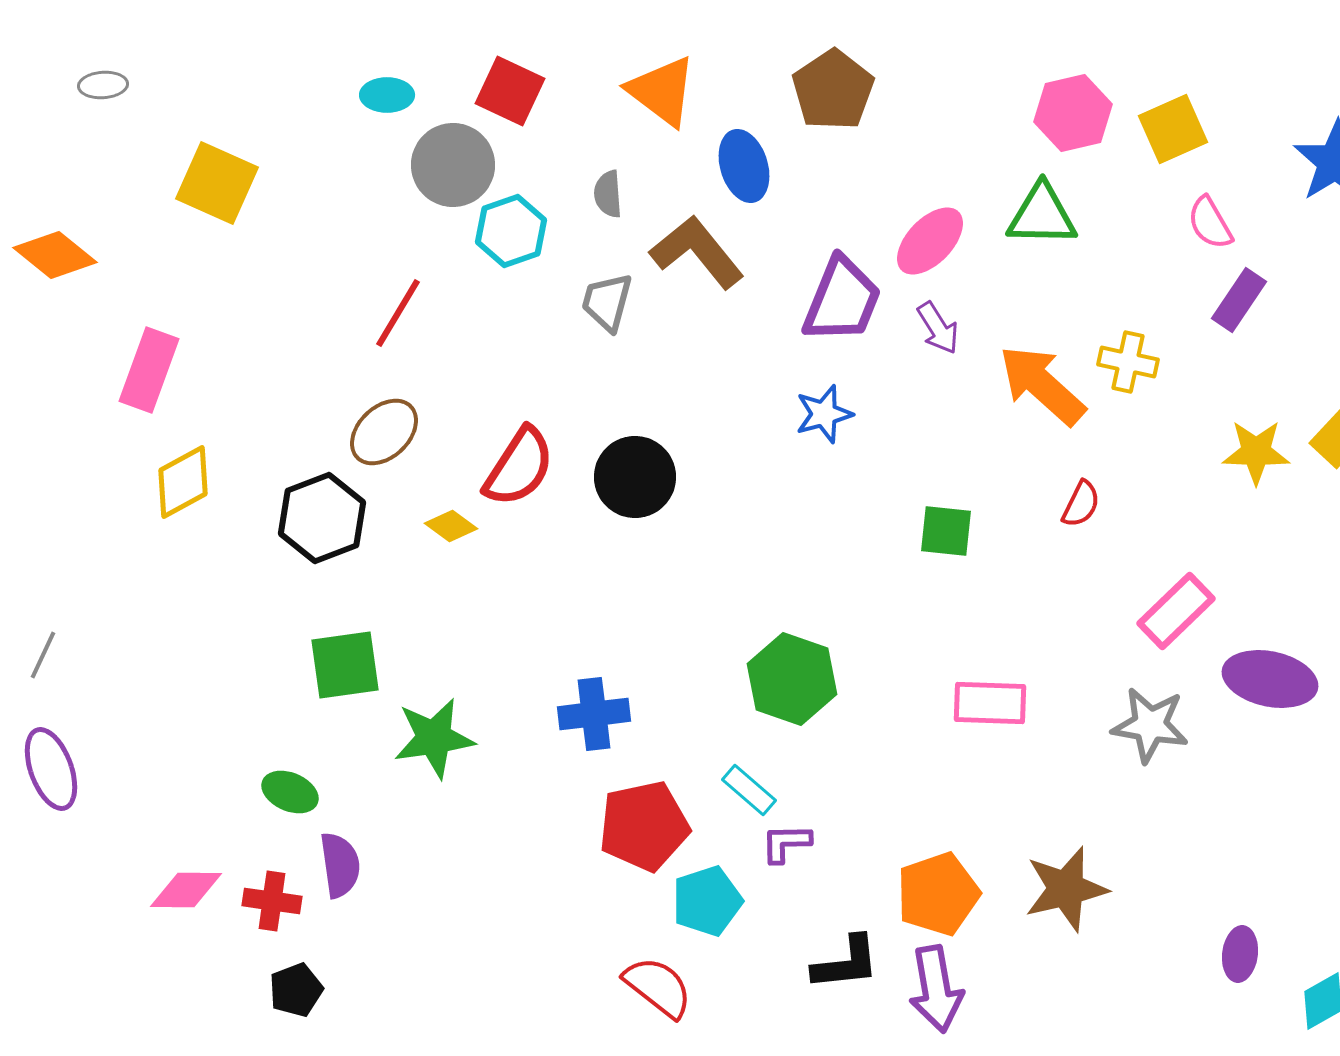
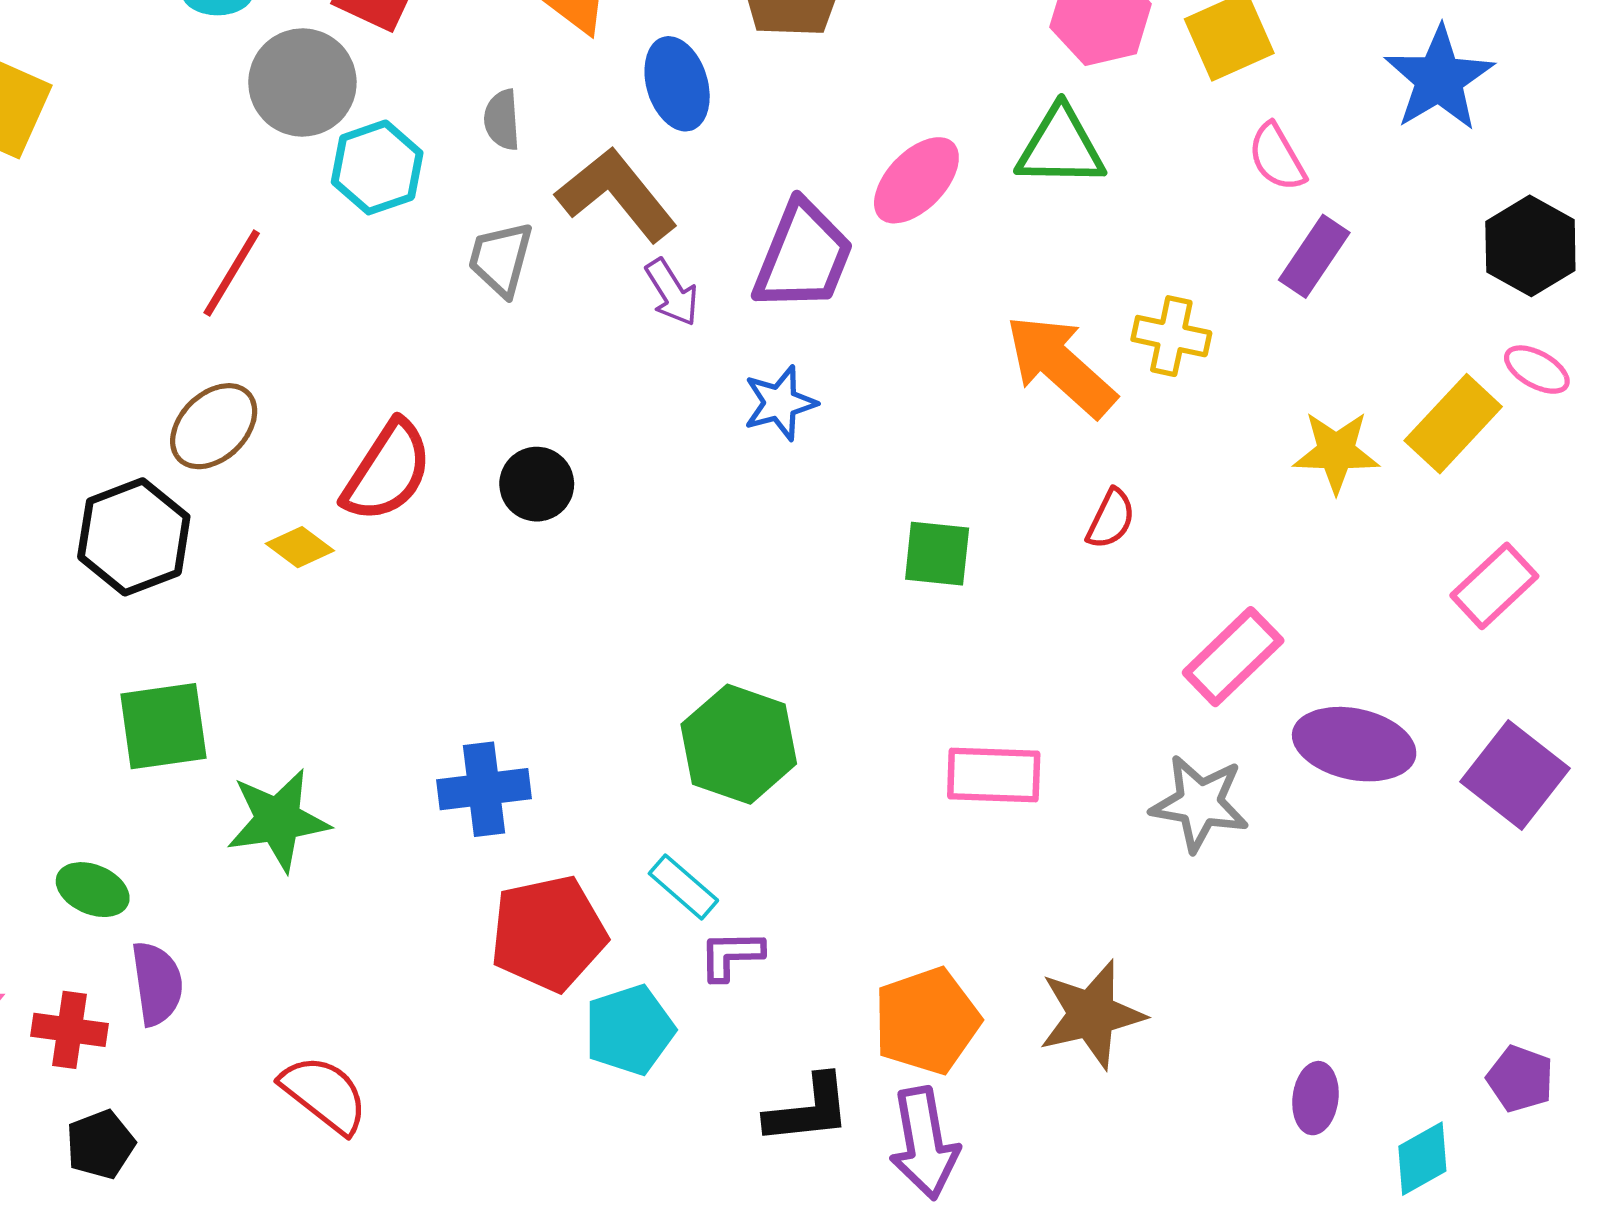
purple arrow: (938, 328) -> (672, 292), moved
black circle: (635, 477) -> (537, 484), size x0.7
red semicircle: (658, 987) -> (324, 1094), moved

